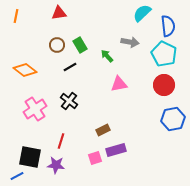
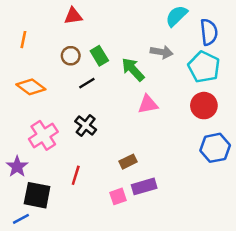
orange line: (16, 16) -> (23, 40), moved
green arrow: (107, 56) -> (133, 69), size x1.5
purple star: (56, 165) -> (17, 167), moved, turned 30

